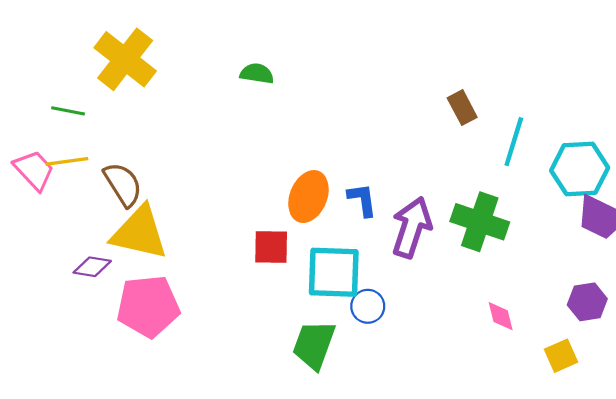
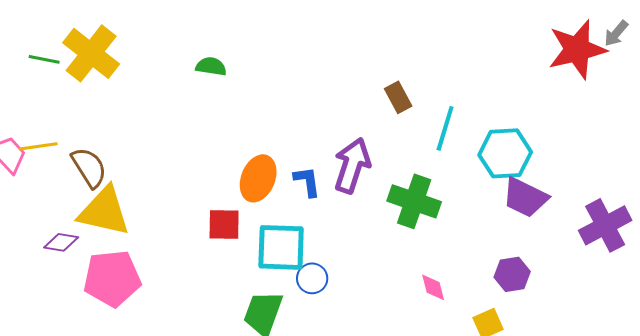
green line: (68, 111) -> (44, 59), moved
purple arrow: (412, 227) -> (352, 165), moved

